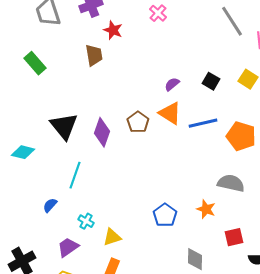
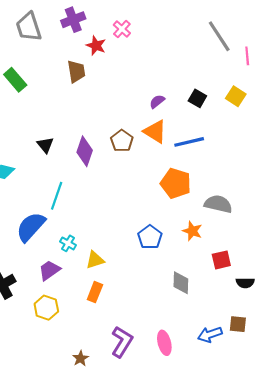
pink cross: (158, 13) -> (122, 29), moved
black triangle: (64, 126) -> (45, 145), size x0.6
orange pentagon: (241, 136) -> (176, 183), moved
blue semicircle: (50, 205) -> (31, 227), size x2.0

